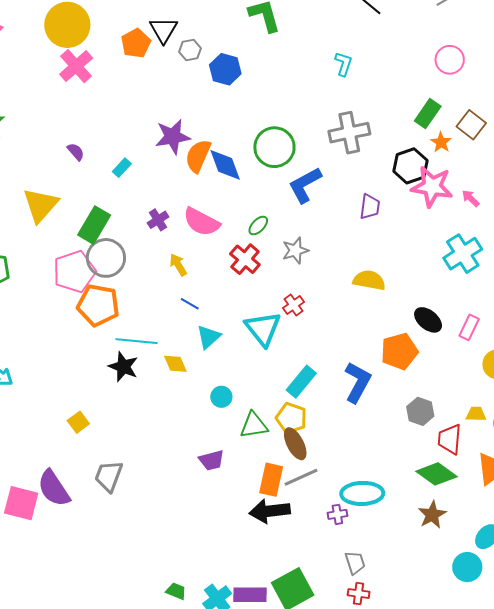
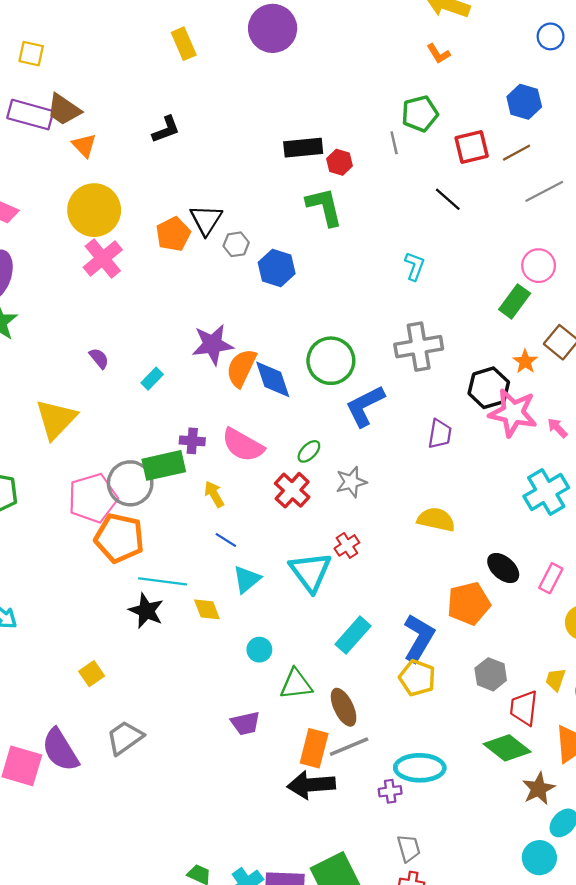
green rectangle: (428, 114) -> (515, 301), moved
purple cross: (158, 220) -> (192, 441), turned 35
green rectangle: (94, 225) -> (164, 465), moved, turned 45
yellow trapezoid: (476, 414) -> (555, 680), turned -75
yellow pentagon: (291, 418) -> (417, 678), moved
gray trapezoid: (109, 476) -> (125, 738), turned 32
brown star: (432, 515) -> (539, 789), moved

